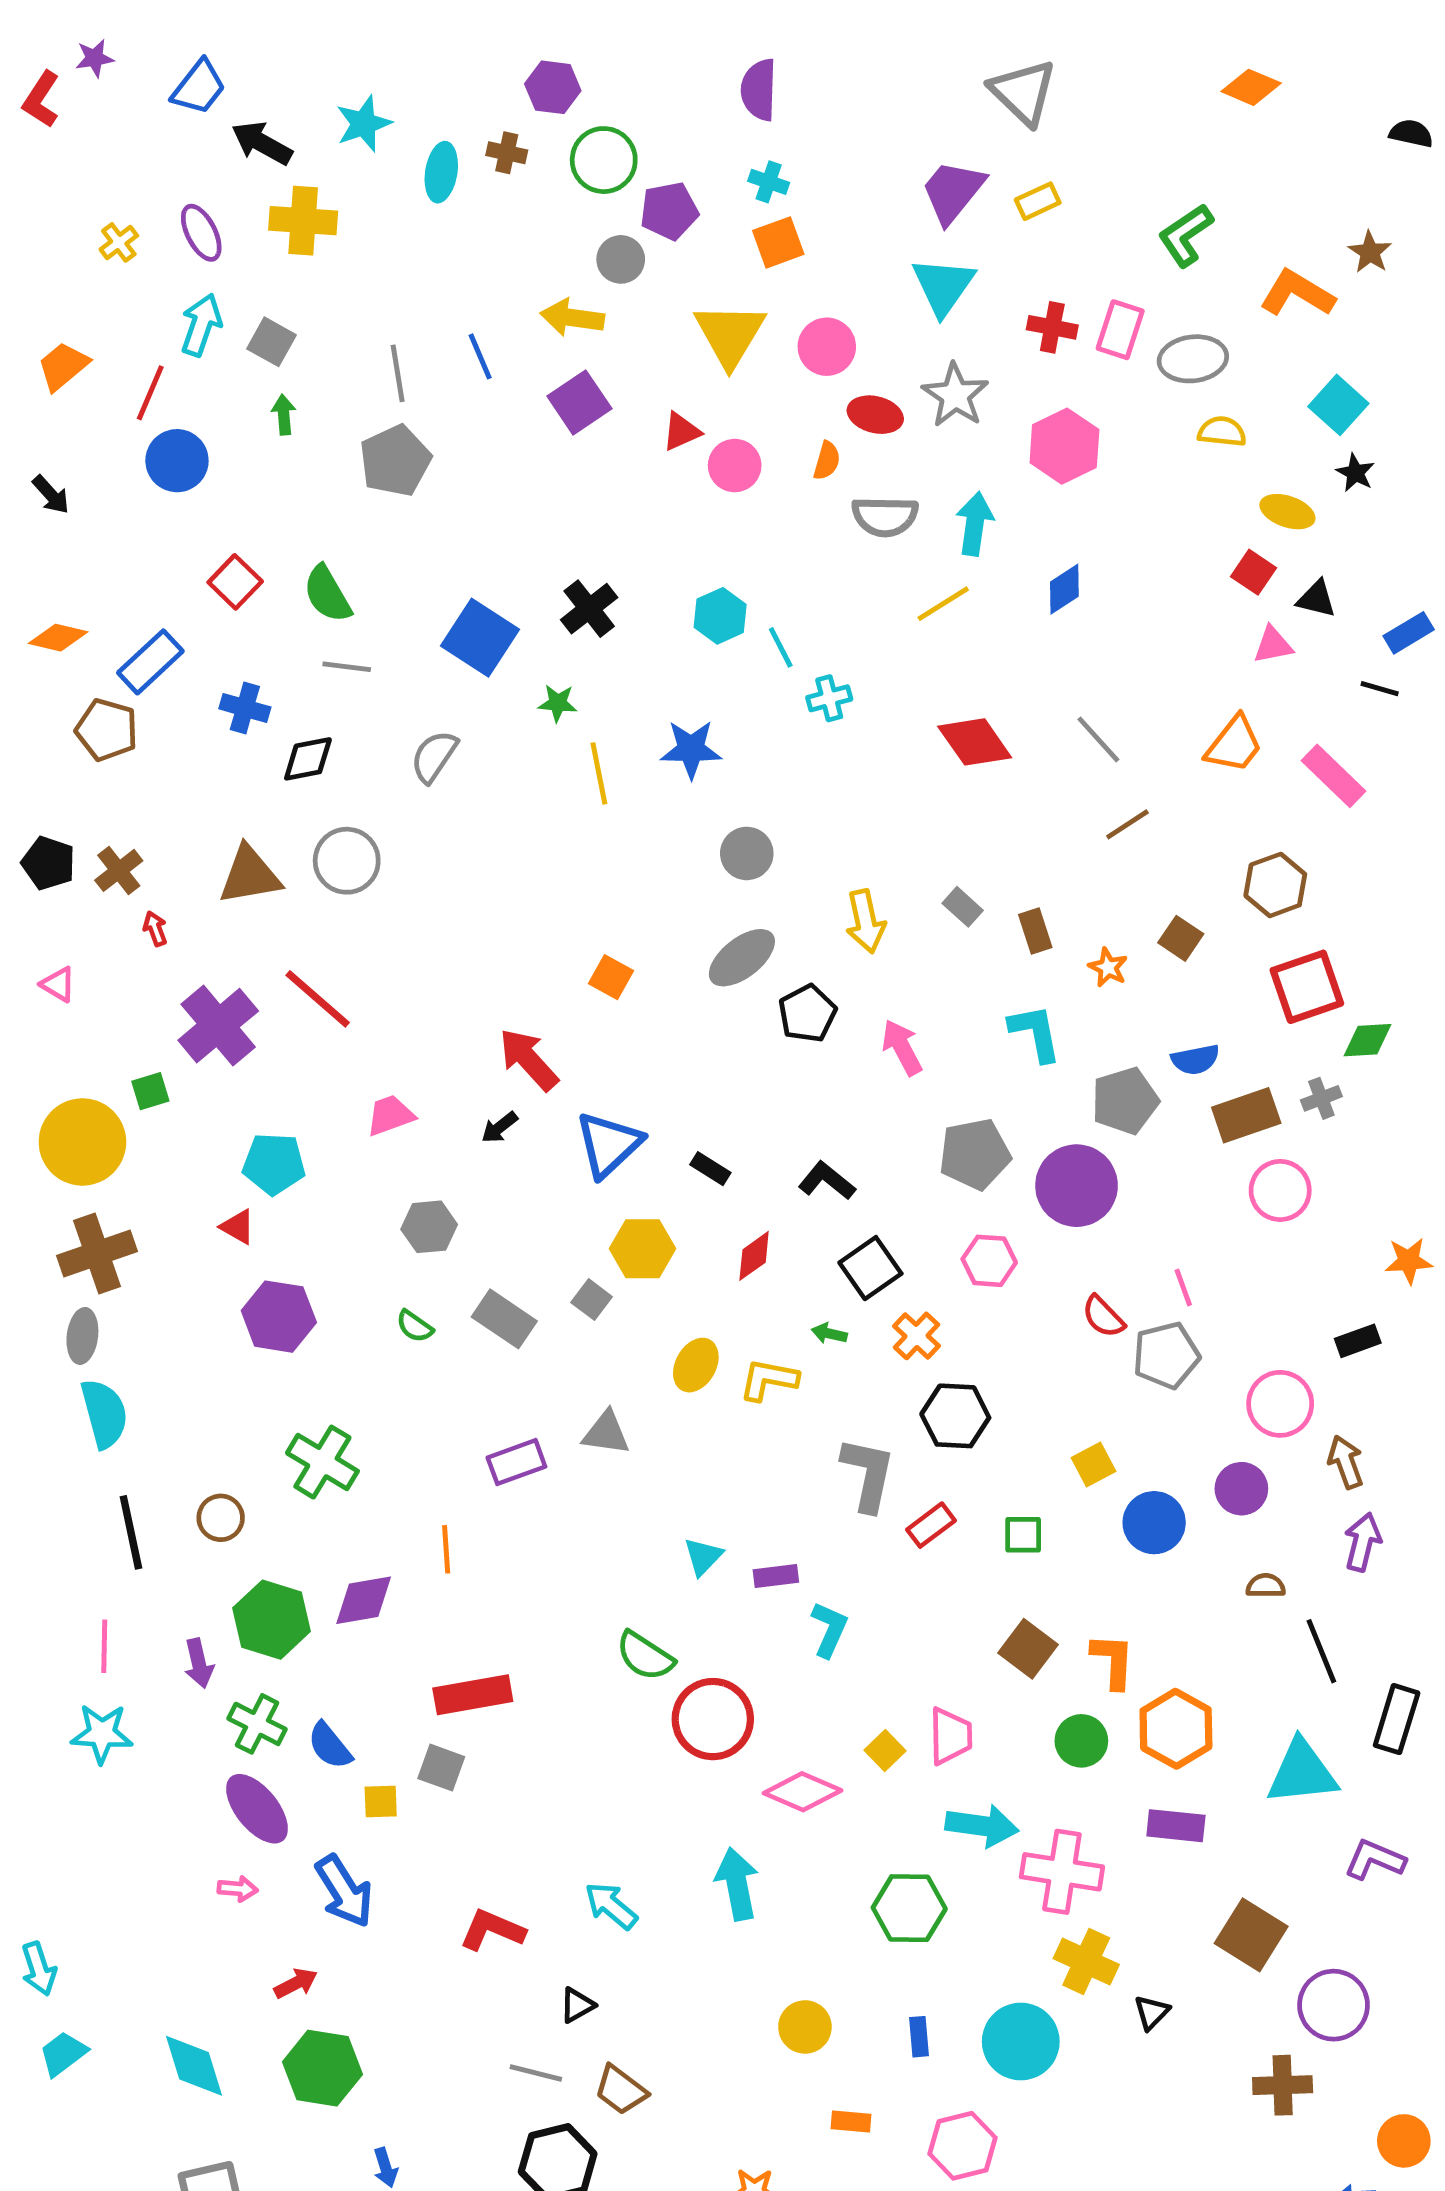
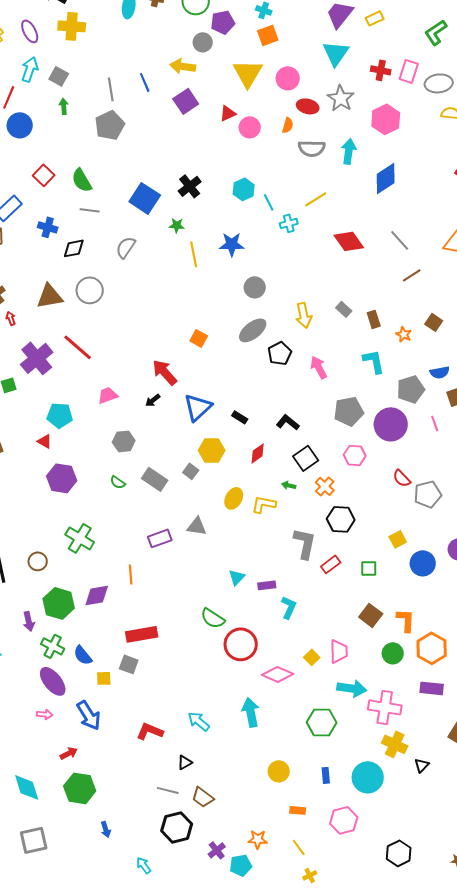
blue diamond: (1064, 589) -> (386, 178), size x1.5
yellow line: (943, 604) -> (316, 199), moved
pink line: (1183, 1287) -> (435, 423), moved

